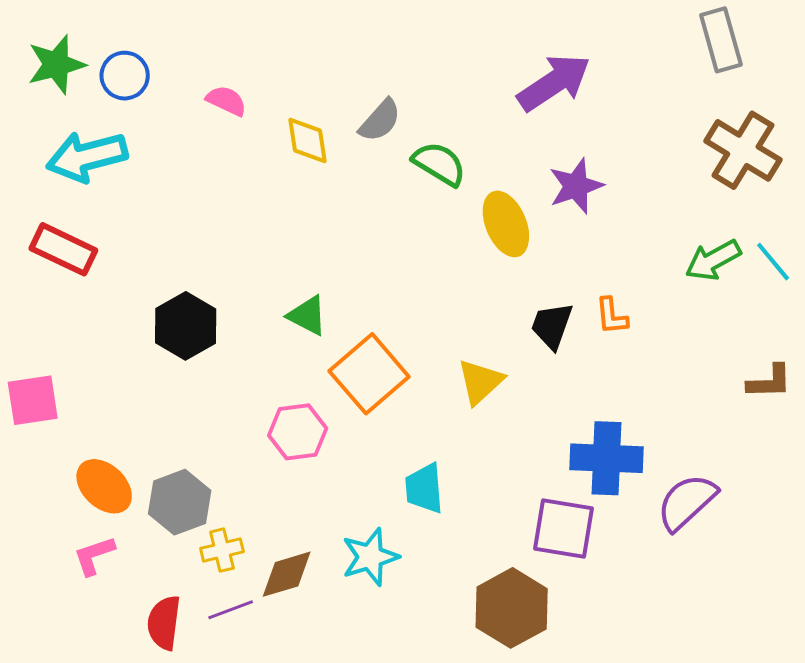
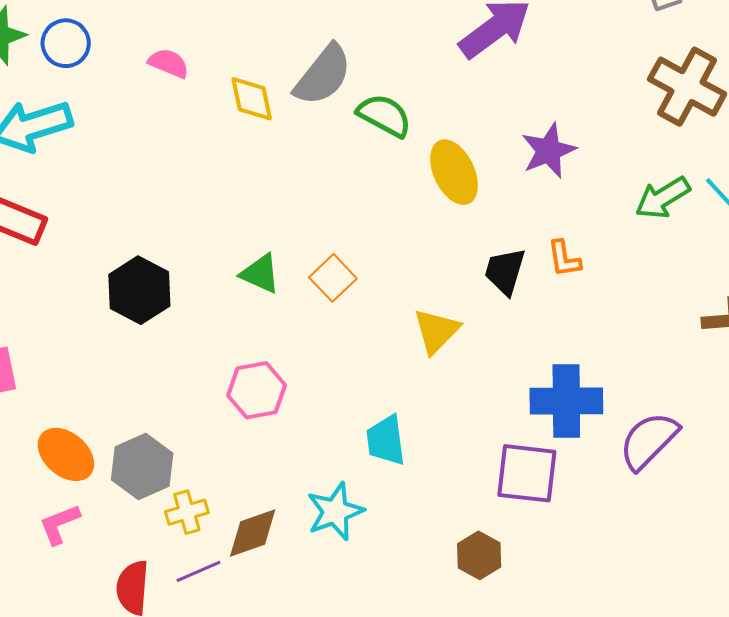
gray semicircle: (380, 120) -> (323, 75), size x1.4
purple star: (576, 186) -> (549, 151), moved
orange square: (369, 374) -> (333, 278), moved, size x0.6
brown hexagon: (512, 608) -> (479, 555), size x0.6

